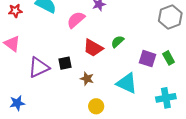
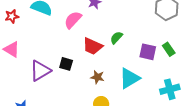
black square: (65, 63) -> (66, 64), turned 32
brown star: (87, 79) -> (97, 77), moved
cyan triangle: (127, 83) -> (129, 78), turned -50

